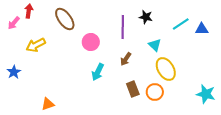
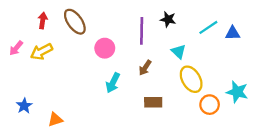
red arrow: (29, 11) -> (43, 21), moved
pink arrow: (14, 23) -> (16, 48), moved
blue star: (14, 72) -> (24, 106), moved
brown rectangle: (133, 89) -> (153, 102), turned -70
orange circle: (155, 92) -> (210, 105), moved
cyan star: (206, 94) -> (237, 92), moved

